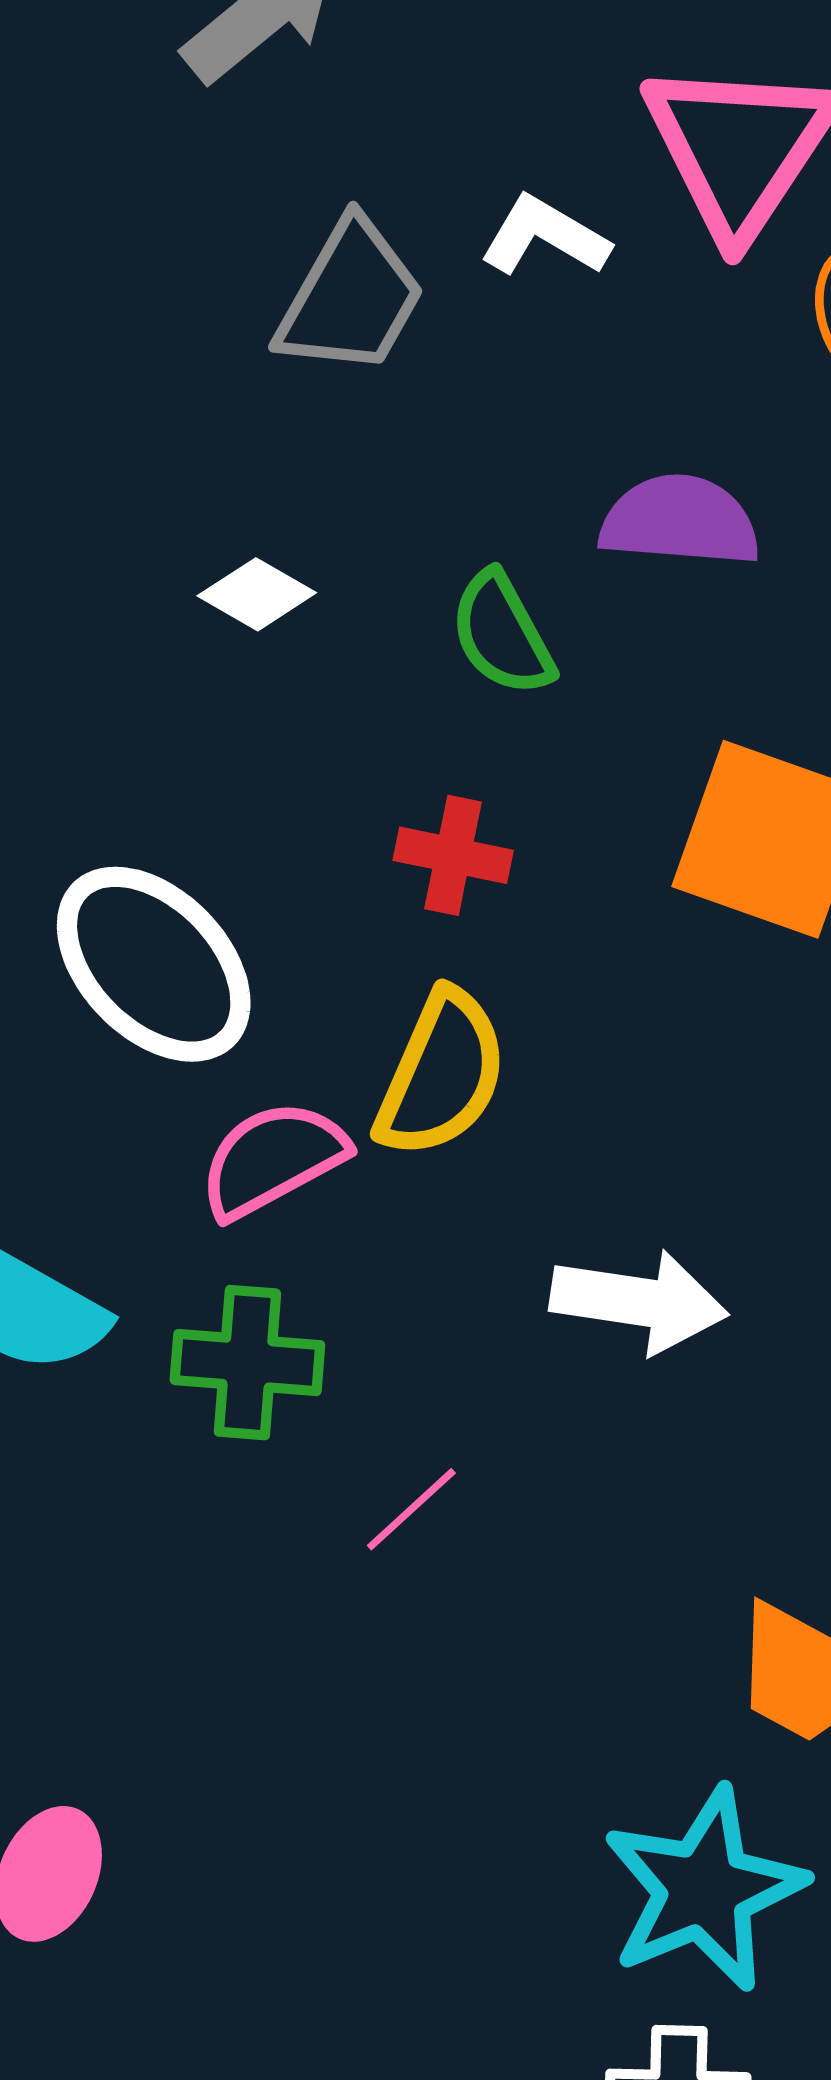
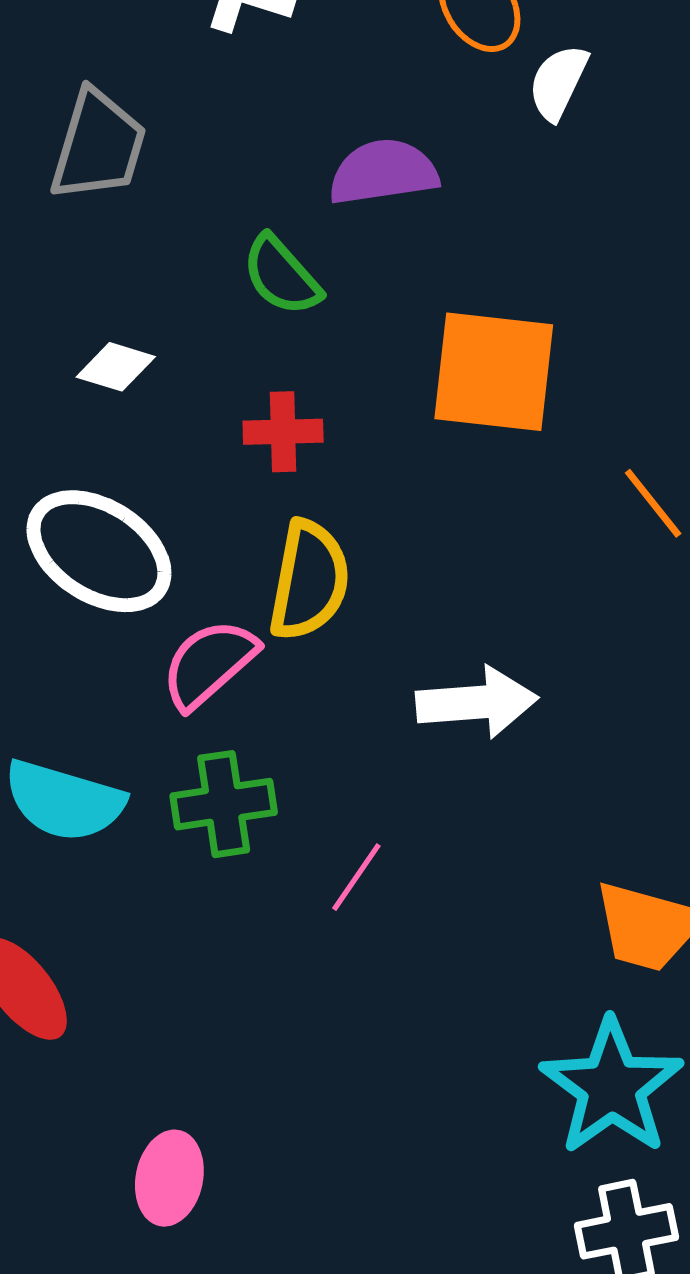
gray trapezoid: (351, 298) -> (98, 145), moved
white diamond: (257, 594) -> (116, 367), moved

